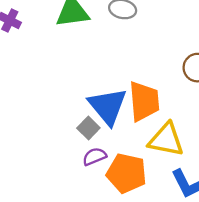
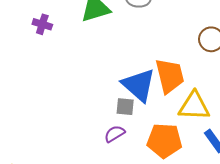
gray square: (88, 128) -> (125, 107), turned -30
purple semicircle: (94, 156) -> (115, 134), moved

